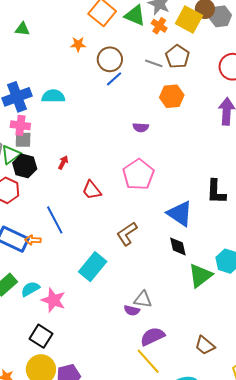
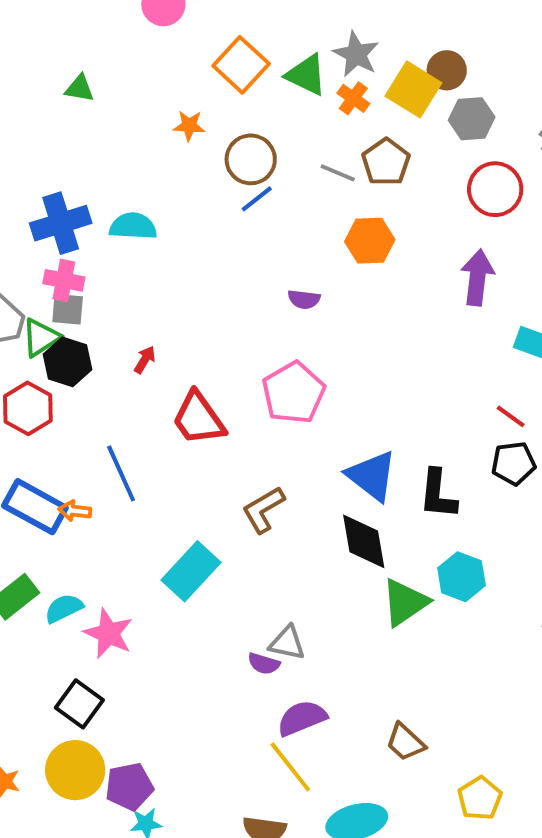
gray hexagon: (220, 16) -> (472, 119), moved
red trapezoid: (92, 190) -> (198, 419), size x1.4
black L-shape: (216, 192) -> (438, 494), moved
black diamond: (178, 246) -> (364, 541), size x1.4

